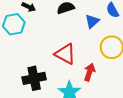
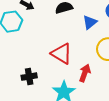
black cross: (34, 78) -> (29, 77), size x0.7

